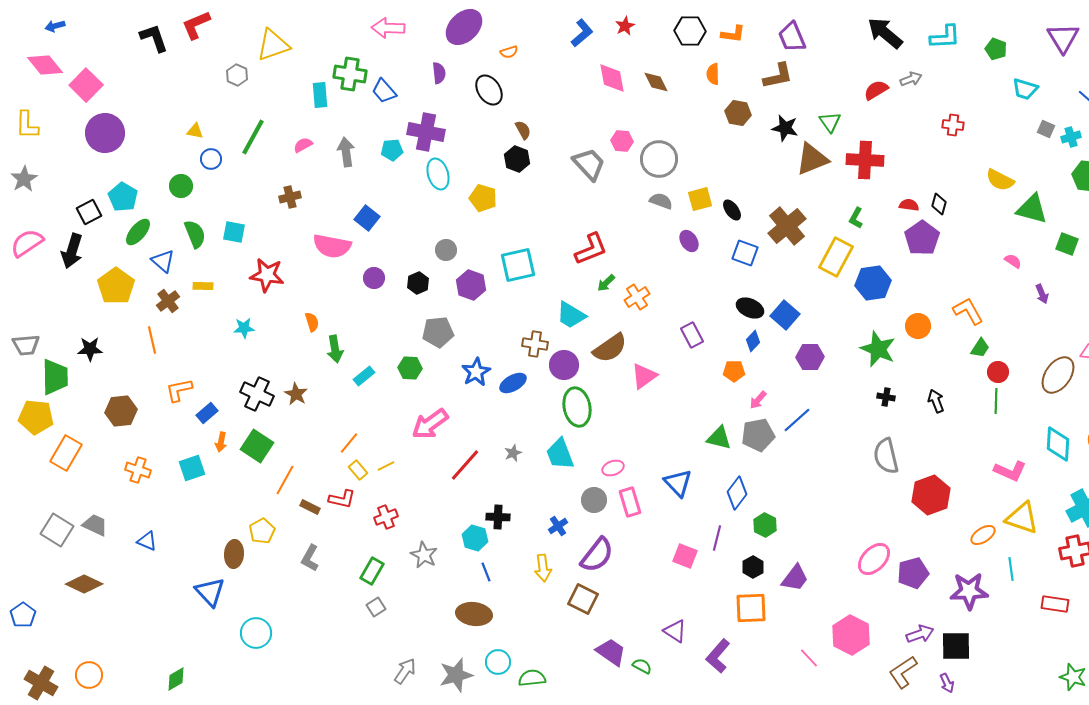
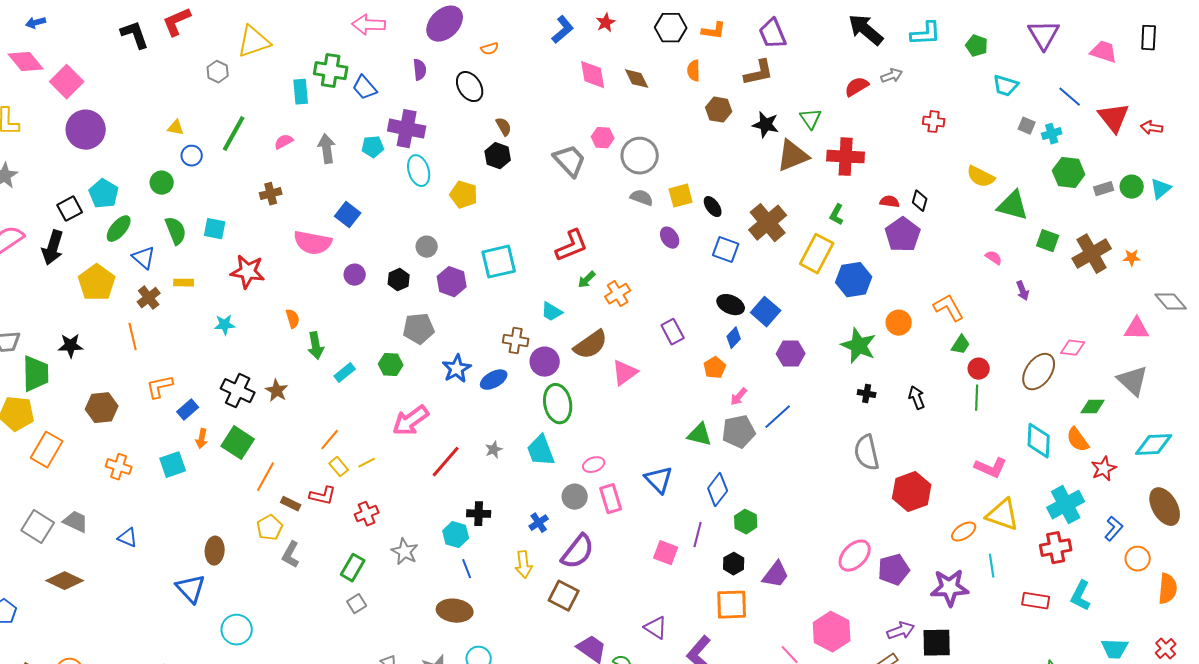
cyan trapezoid: (571, 315) -> (552, 312), size x0.7
orange pentagon: (734, 371) -> (715, 368), turned -30
yellow pentagon: (262, 531) -> (270, 528), moved

